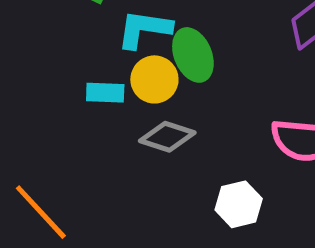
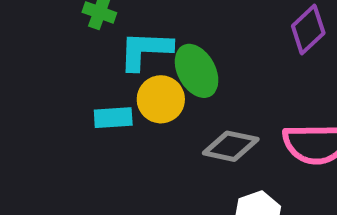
gray diamond: (167, 137) -> (231, 146), moved

